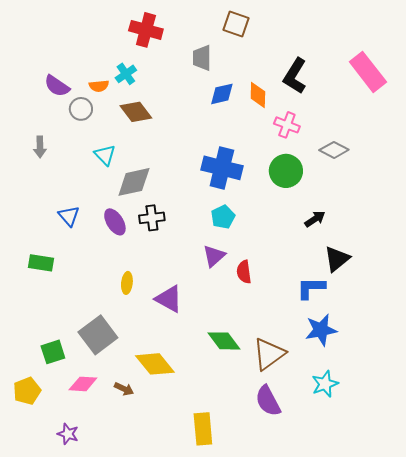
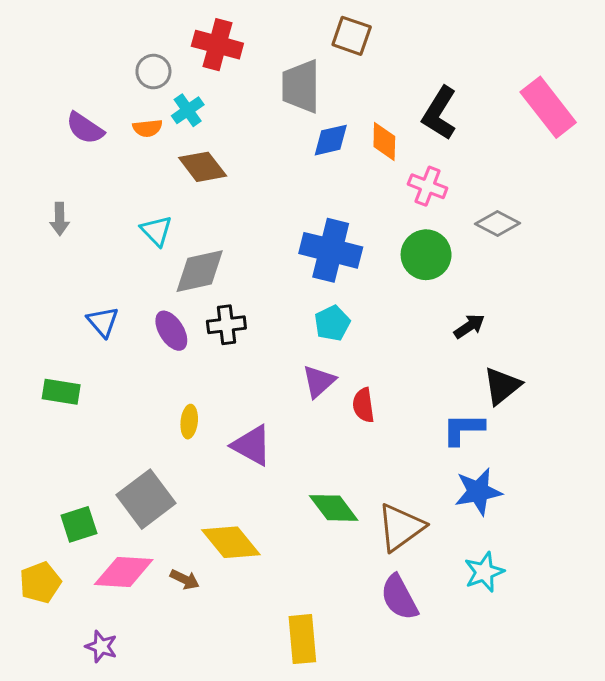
gray trapezoid: (202, 58) -> (301, 86), size x1.4
gray circle: (81, 109) -> (153, 72), moved
pink diamond: (83, 384) -> (124, 572), size x1.4

